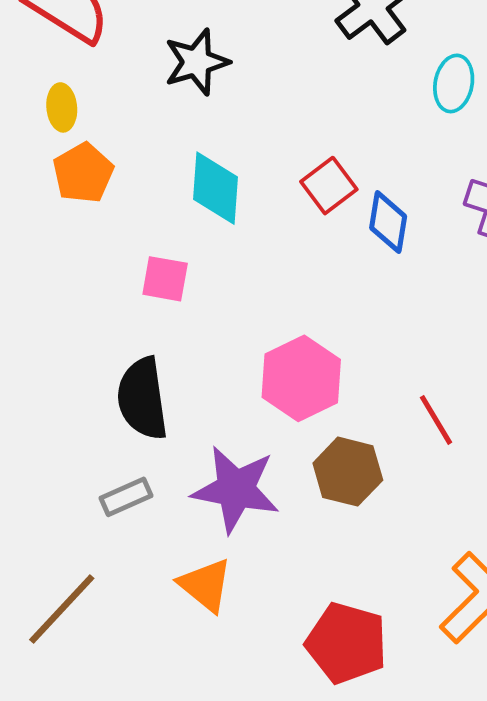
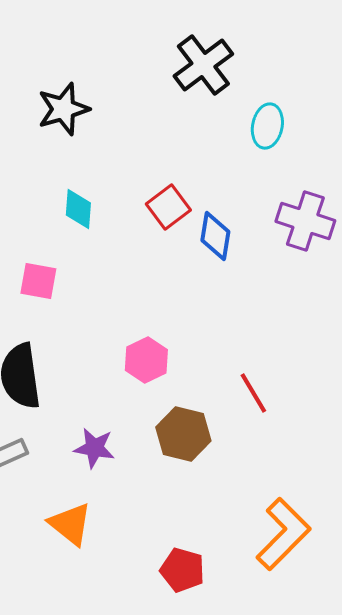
cyan diamond: (215, 188) -> (78, 209), size x0.7
pink hexagon: (301, 378) -> (146, 360), size x0.7
purple star: (236, 489) -> (94, 448), size x0.6
red pentagon: (347, 643) -> (182, 570), size x0.7

